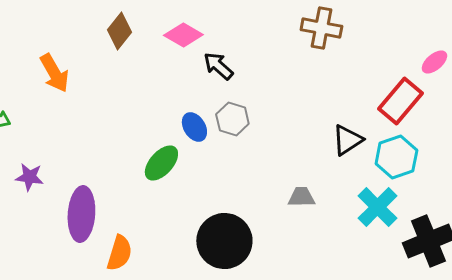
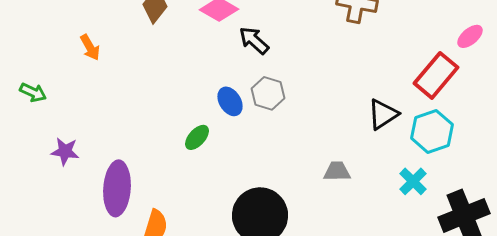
orange arrow: (54, 73) -> (90, 47), size x0.7
green ellipse: (161, 163) -> (197, 137), size x0.7
cyan cross: (377, 207) -> (413, 181), size x0.7

